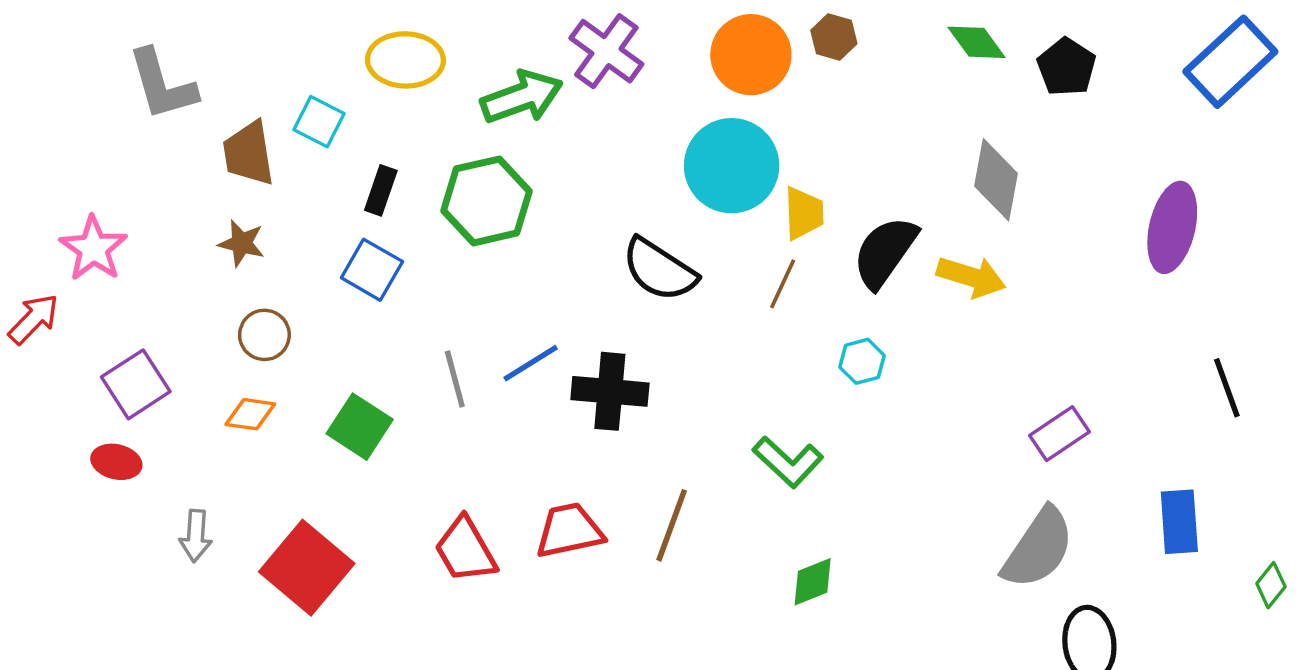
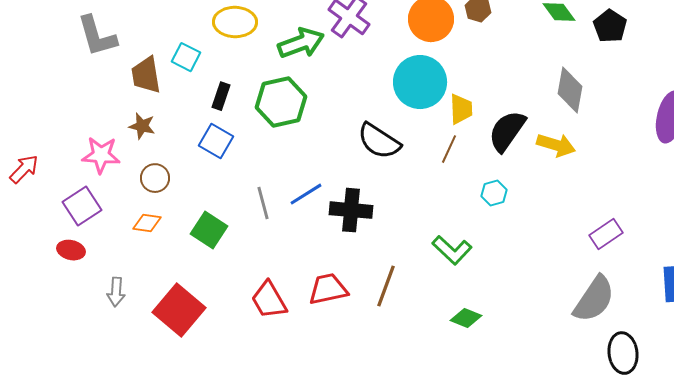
pink star: (93, 249) -> (101, 155), moved, turned -30
green diamond: (813, 582) -> (466, 318), turned 44

